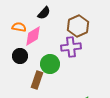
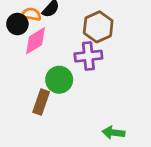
orange semicircle: (19, 27) -> (31, 14), moved
black circle: (20, 56) -> (17, 24), moved

